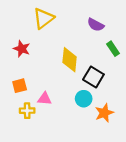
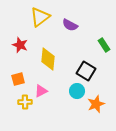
purple semicircle: (96, 25) -> (70, 25), moved
yellow diamond: (70, 60) -> (48, 59), moved
pink triangle: (45, 99) -> (41, 91), turned -32

